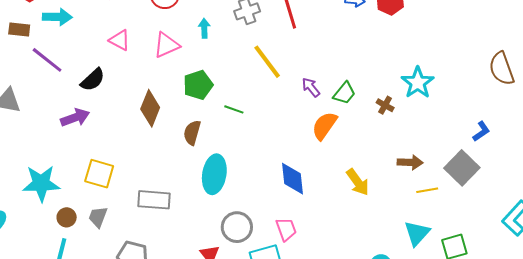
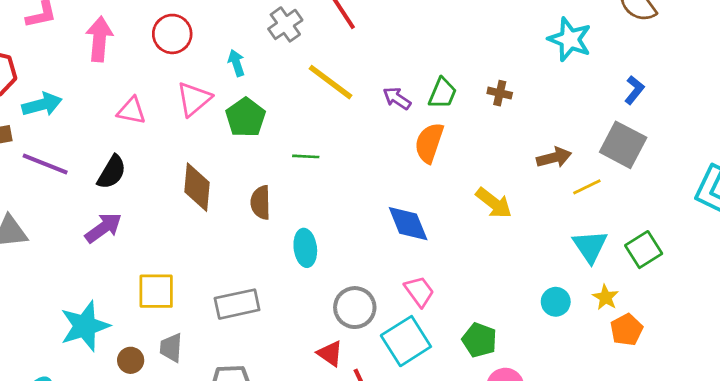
cyan star: (418, 83) -> (570, 39), moved
green pentagon: (198, 85) -> (246, 117), moved
cyan ellipse: (214, 174) -> (305, 248), size x0.7

